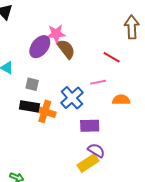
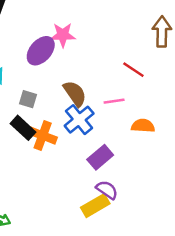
brown semicircle: (66, 49) -> (75, 94), moved
black rectangle: (29, 106) -> (23, 128), turned 30
purple rectangle: (90, 126) -> (100, 157), turned -42

